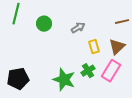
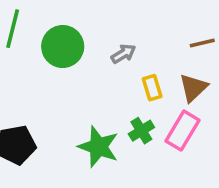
green circle: (44, 24) -> (63, 47), size x1.5

